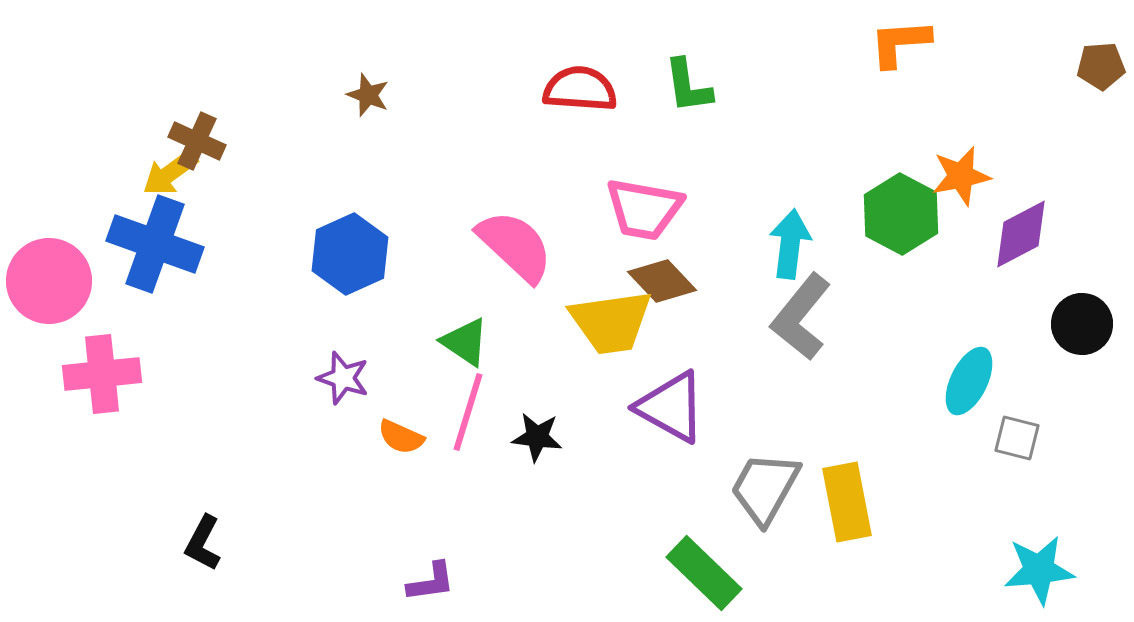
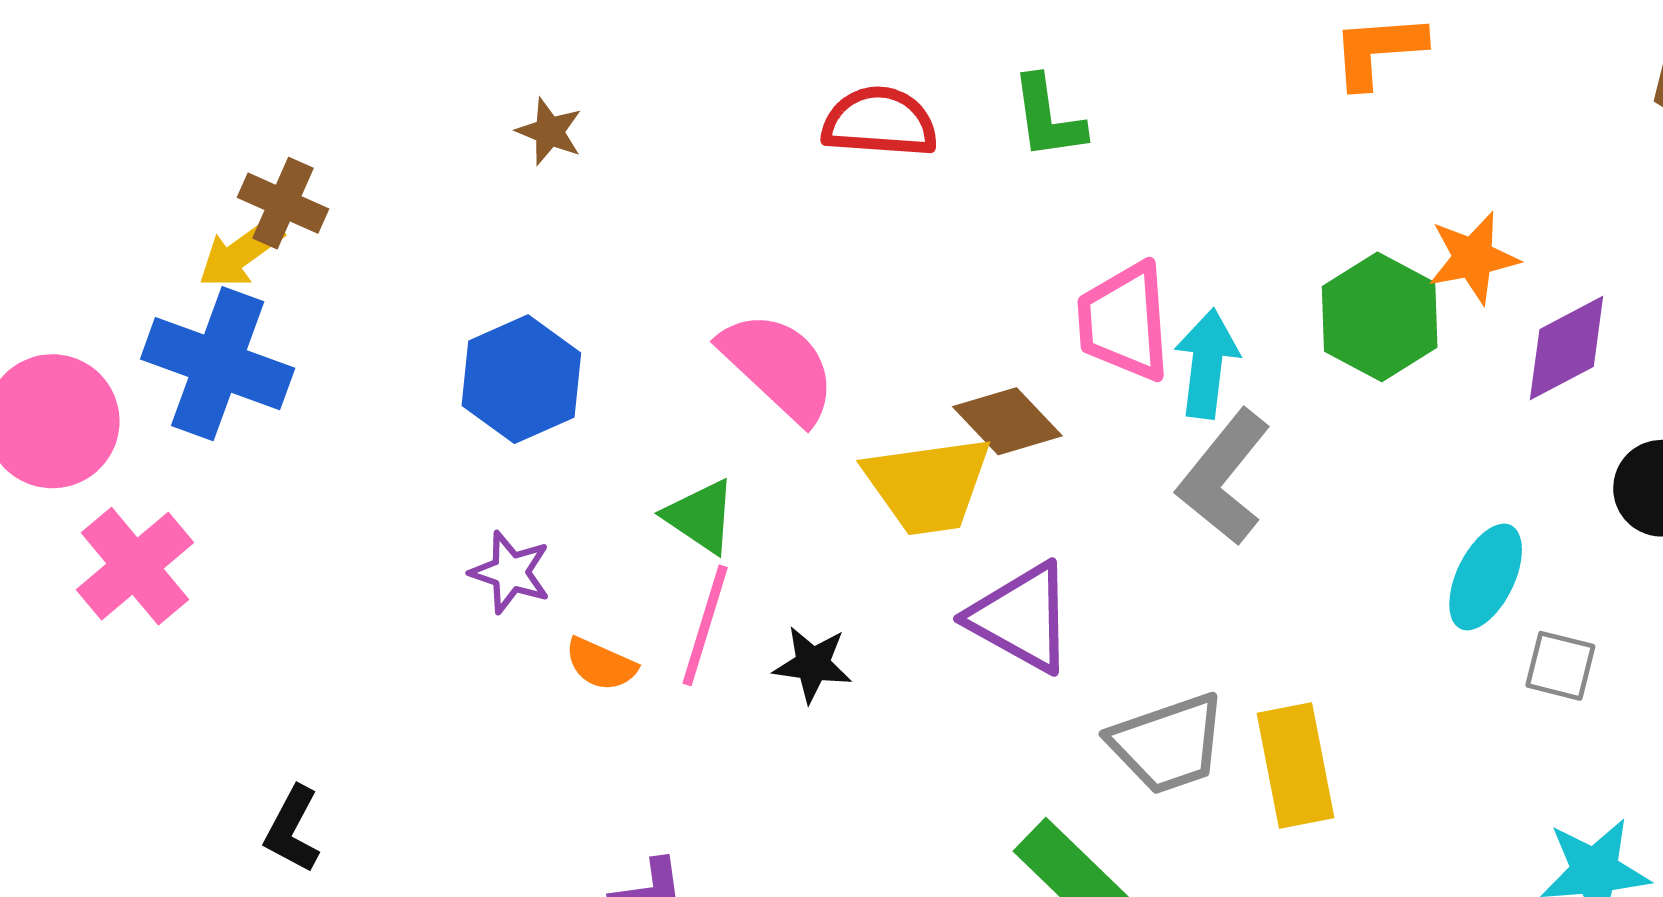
pink trapezoid: (644, 209) -> (1124, 322), moved, turned 76
pink cross: (102, 374) -> (135, 566), turned -34
gray trapezoid: (765, 488) -> (1168, 744), turned -138

